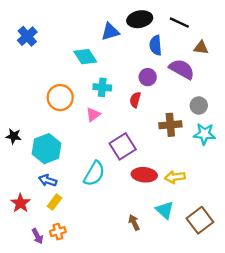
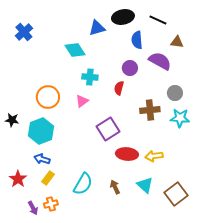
orange circle: (60, 98) -> (48, 97), moved
cyan semicircle: (94, 174) -> (83, 184), moved
brown arrow: (134, 222) -> (115, 187), moved

